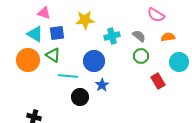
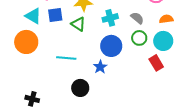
green triangle: (53, 55) -> (78, 24), moved
blue circle: (94, 61) -> (111, 46), moved
cyan circle: (179, 62) -> (163, 41), moved
black circle: (80, 97) -> (80, 88), moved

